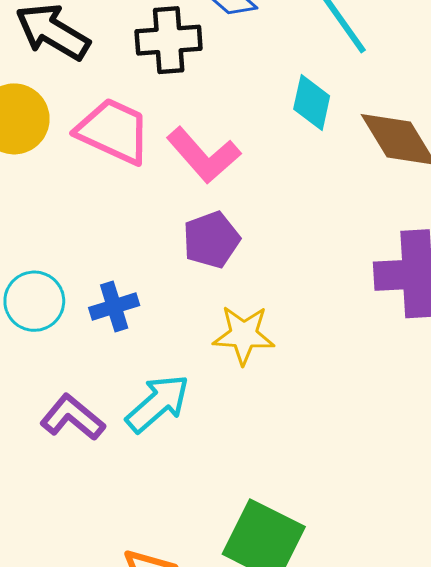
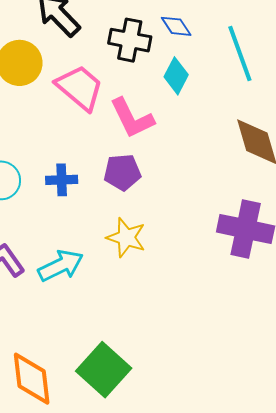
cyan diamond: (312, 103) -> (176, 76), moved
blue cross: (114, 306) -> (62, 180), moved

